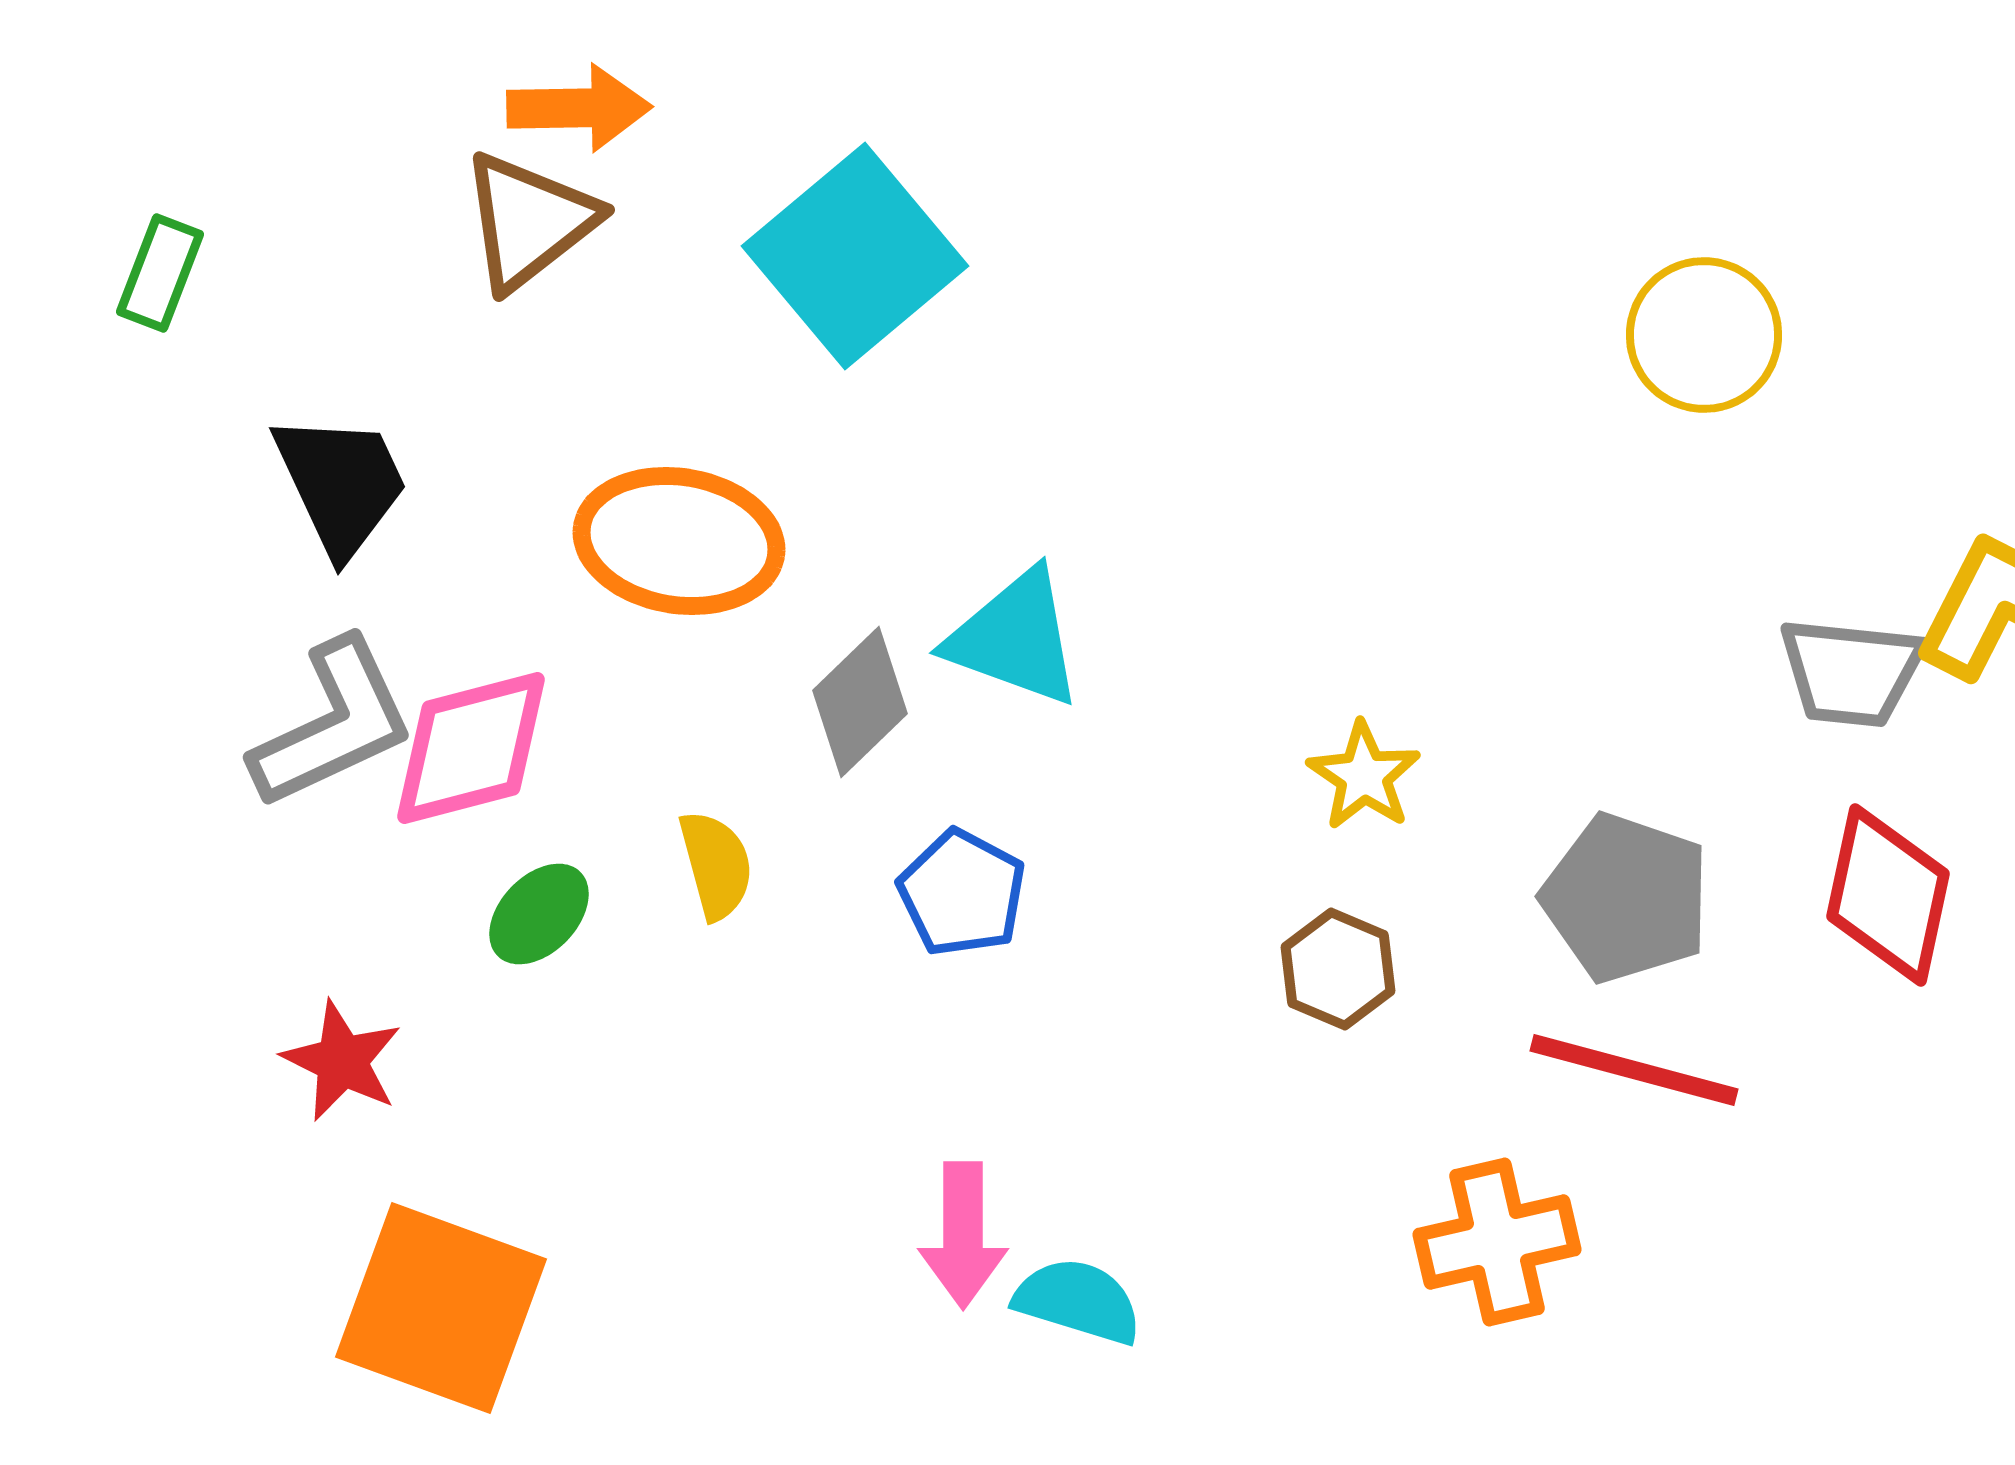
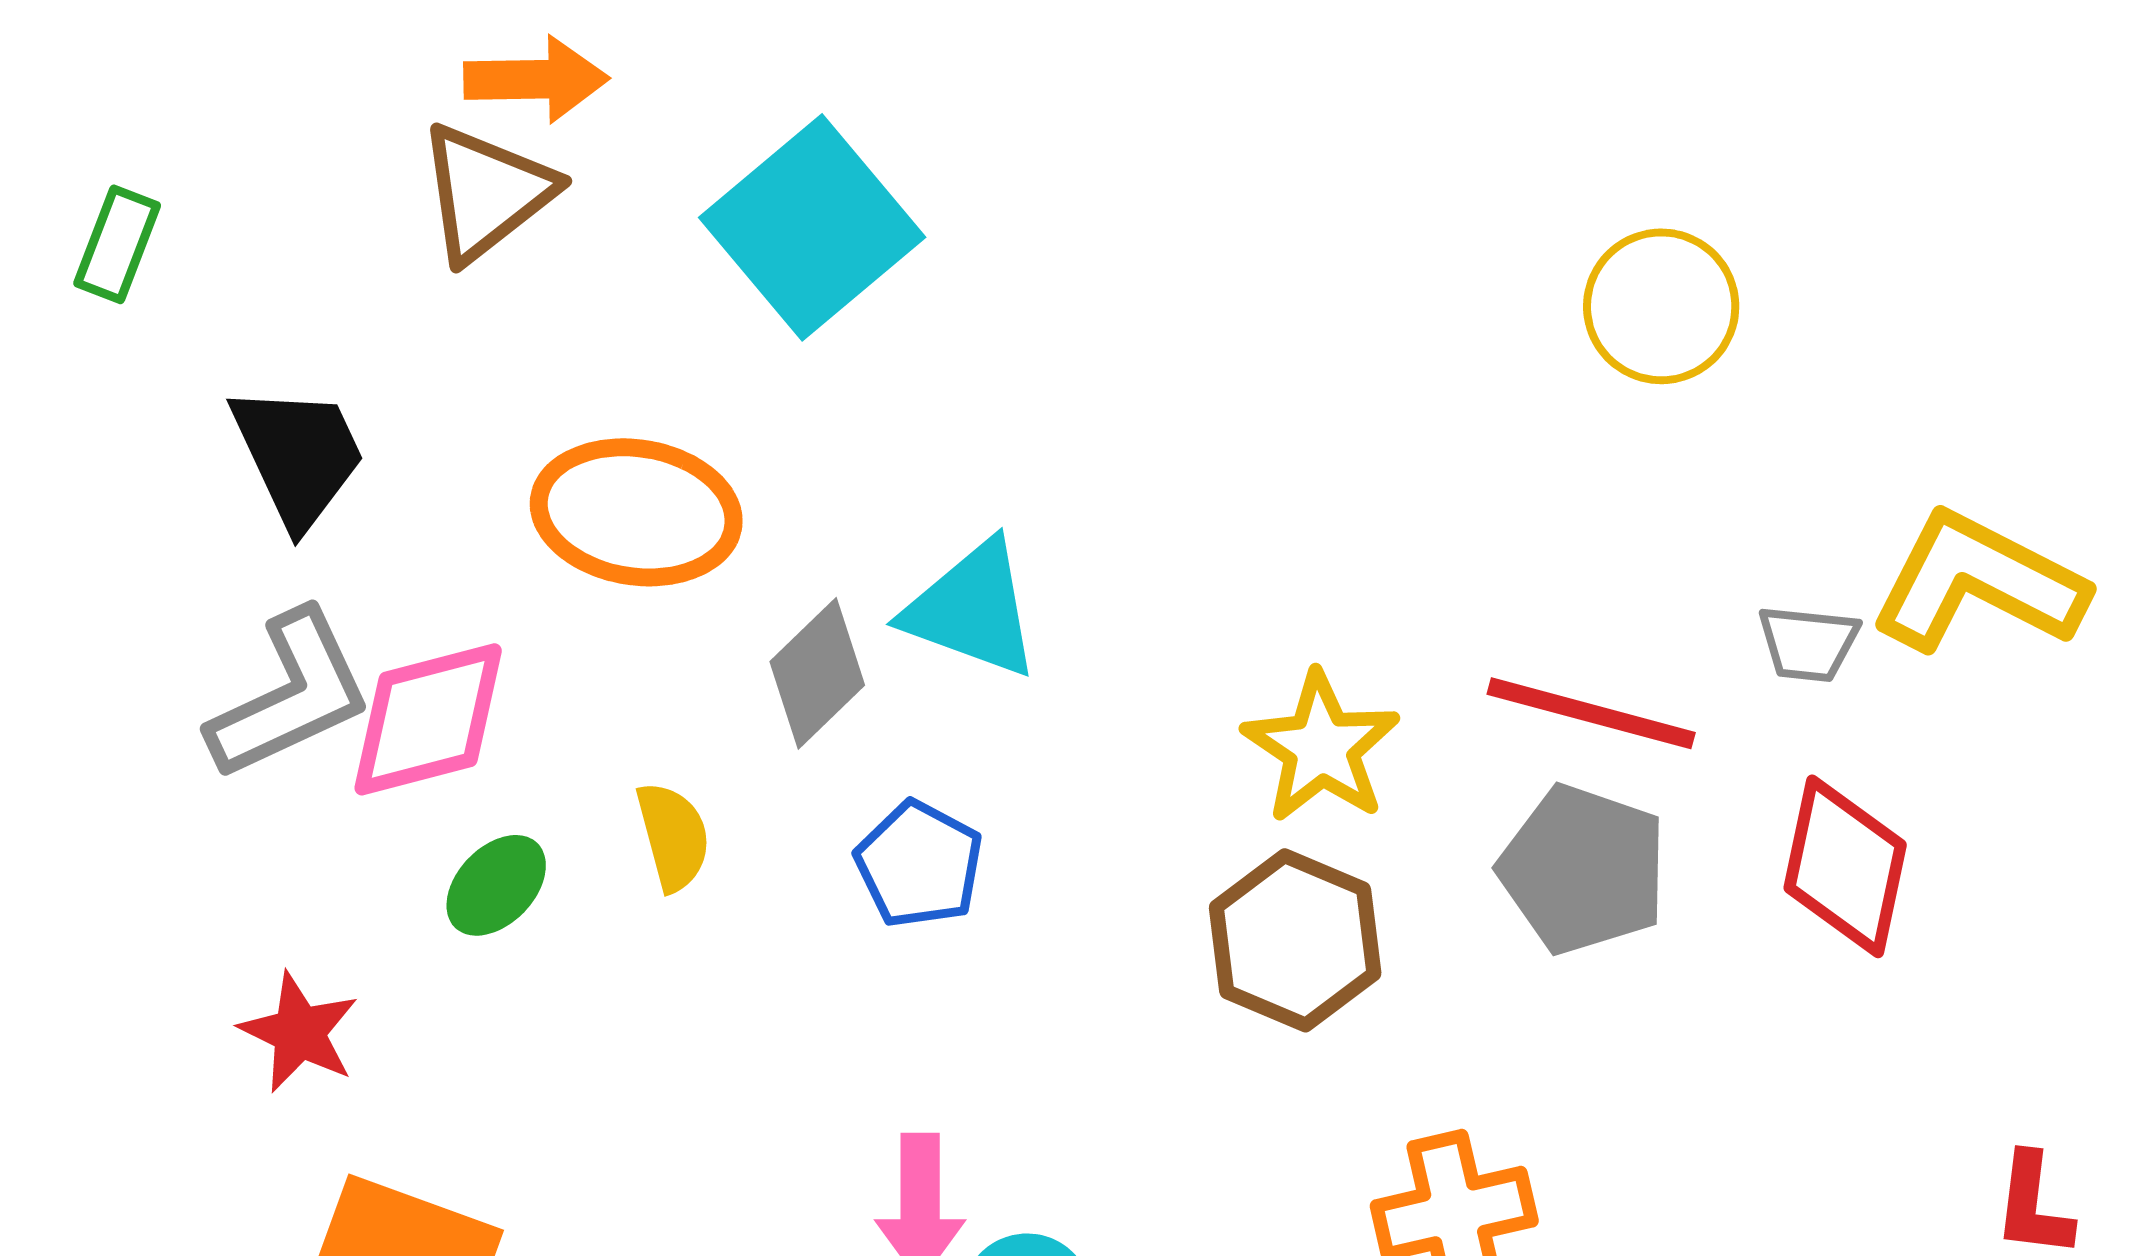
gray trapezoid: (1851, 672) -> (1808, 643), size x0.7
yellow star: (1364, 776) -> (1321, 747), size x1.4
brown hexagon: (1338, 969) -> (1295, 940), size x1.5
red line: (1634, 1070) -> (1591, 713), moved

